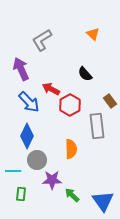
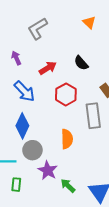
purple arrow: (21, 69) -> (16, 58), size x0.6
red arrow: (51, 89) -> (48, 68), moved, turned 120
purple star: (52, 180) -> (48, 170), turned 30

